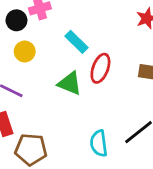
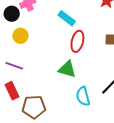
cyan rectangle: (77, 42) -> (67, 18), moved
green triangle: (70, 83) -> (67, 69), moved

